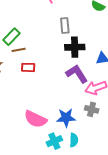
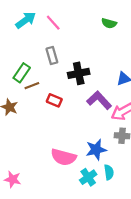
gray rectangle: (65, 25) -> (52, 56), moved
black cross: (75, 47) -> (79, 73), moved
red rectangle: (28, 67) -> (54, 100), moved, turned 32

